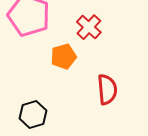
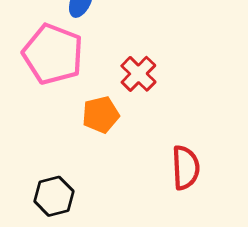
red semicircle: (107, 89) -> (186, 168), moved

